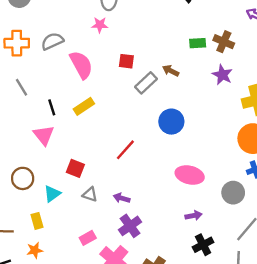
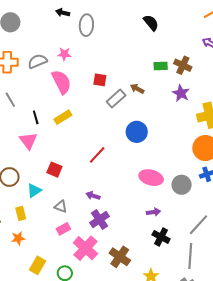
pink star: (100, 25) -> (64, 54), moved
gray circle: (233, 193) -> (182, 185), moved
gray triangle: (90, 194) -> (61, 206), moved
black cross: (203, 245) -> (161, 237), turned -36

